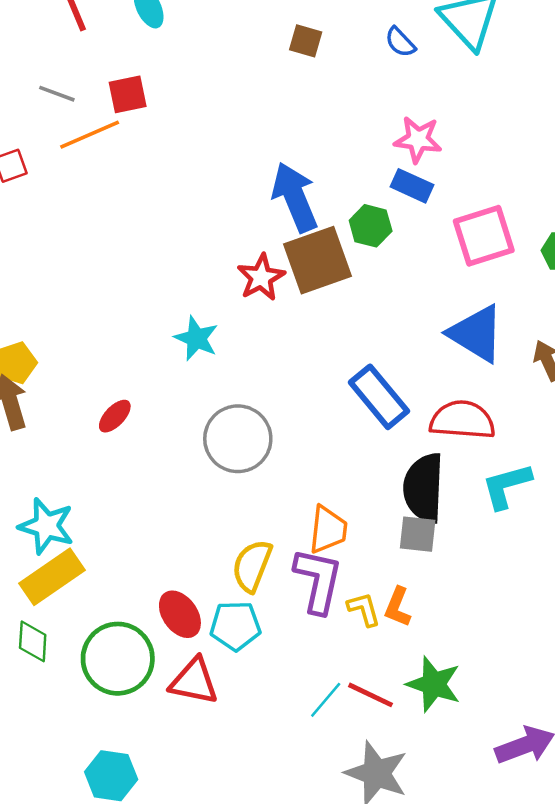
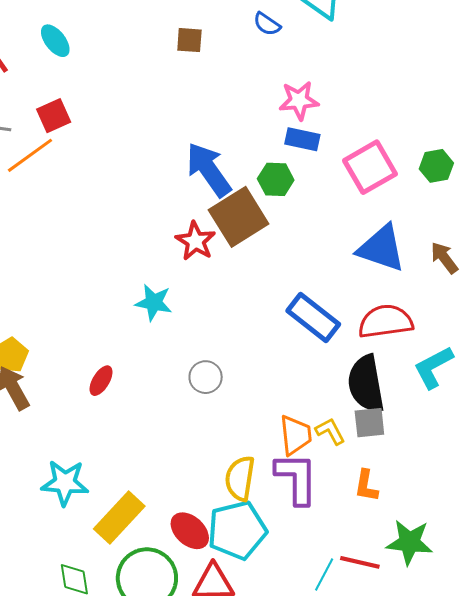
gray circle: (238, 439) -> (206, 377), size x0.6
yellow rectangle: (52, 577) -> (119, 517), moved
yellow L-shape: (364, 609) -> (330, 431), moved
cyan pentagon: (235, 626) -> (237, 530), size x1.4

